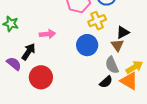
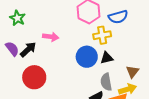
black triangle: (123, 32) -> (107, 58), moved
brown triangle: (117, 45) -> (132, 72), moved
purple semicircle: (14, 64) -> (12, 49), moved

